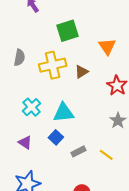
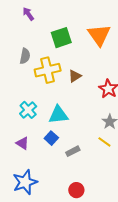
orange triangle: (107, 46) -> (99, 35), moved, size x1.4
gray semicircle: (19, 58) -> (25, 56), moved
yellow line: (106, 155) -> (104, 142), moved

